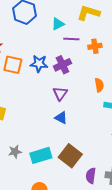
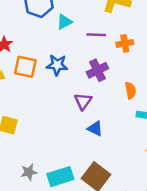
cyan triangle: (58, 24) -> (64, 22), moved
purple cross: (62, 65) -> (97, 70), moved
blue triangle: (61, 118) -> (95, 129), moved

